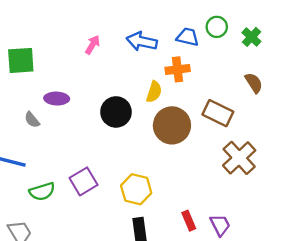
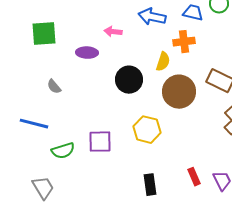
pink arrow: (92, 45) -> (113, 32), moved, turned -114
purple ellipse: (57, 99) -> (87, 53), moved
purple square: (84, 181) -> (100, 142), turned 30
yellow hexagon: (136, 189) -> (147, 130), moved

